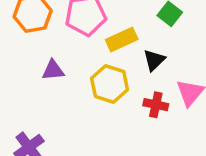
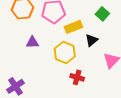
red cross: (156, 105) -> (77, 77), moved

